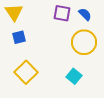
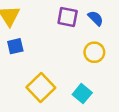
yellow circle: (84, 42) -> (94, 52), size x0.7
yellow square: (26, 72) -> (41, 87), moved

